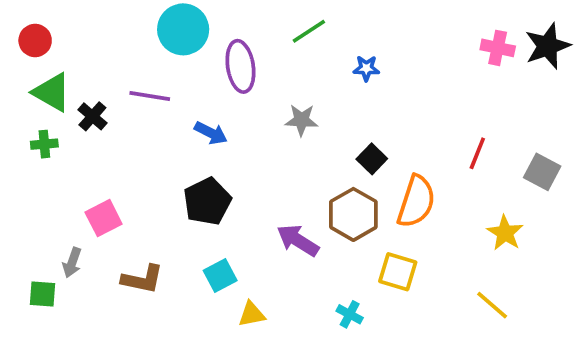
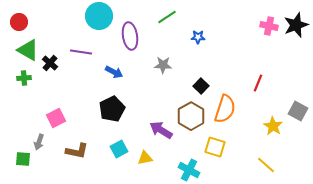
gray square: (542, 172) -> (298, 111), moved
yellow triangle: (252, 314) -> (145, 158), moved
cyan cross: (350, 314) -> (189, 170), size x1.5

